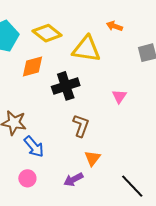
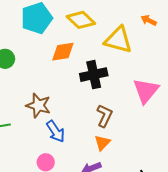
pink triangle: (119, 96) -> (146, 91), size x1.8
orange triangle: (92, 158) -> (102, 143), moved

